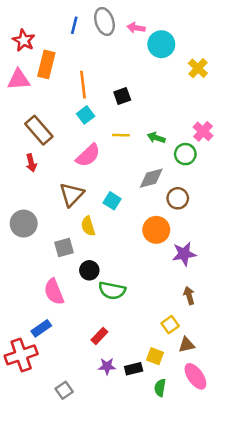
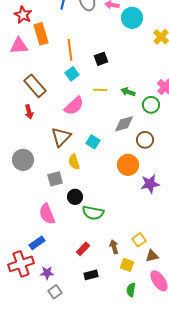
orange rectangle: (46, 64) -> (41, 34), turned -30
brown arrow: (189, 296) -> (114, 247), moved
purple star: (107, 366) -> (47, 273), moved
black rectangle: (134, 369) -> (91, 275), moved

